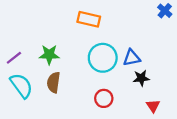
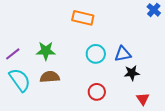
cyan circle: (103, 58) -> (96, 54), size x0.7
brown semicircle: (53, 82) -> (50, 77), turned 78

